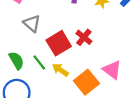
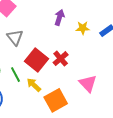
red square: (59, 43) -> (36, 60), turned -30
pink triangle: (112, 70) -> (88, 83), moved

